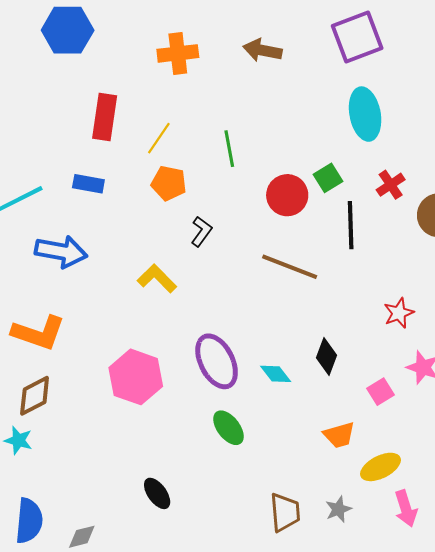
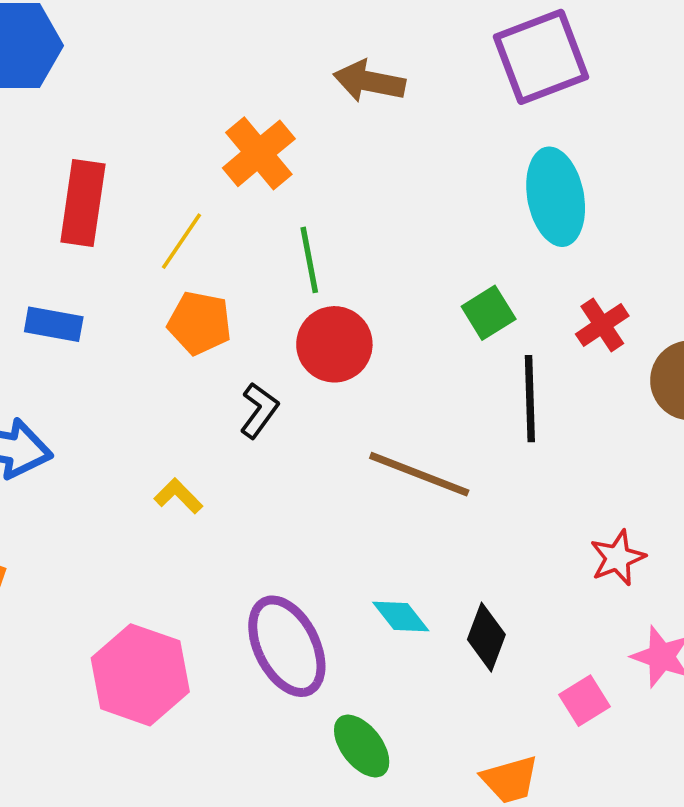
orange cross: (178, 53) -> (259, 153), moved, turned -33
red circle: (287, 195) -> (334, 344), moved
yellow L-shape: (157, 279) -> (178, 496), size x0.7
cyan diamond: (276, 374) -> (401, 616), moved
green ellipse: (228, 428) -> (362, 746), moved

